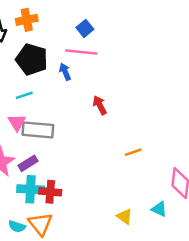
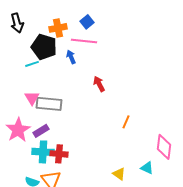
orange cross: (27, 20) -> (58, 28), moved
cyan line: (24, 95) -> (32, 64), moved
orange line: (133, 152) -> (126, 122), turned -48

